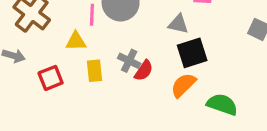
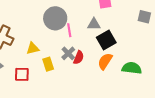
pink line: (92, 15) -> (69, 30), moved
gray cross: (129, 61) -> (68, 53), turned 32
red square: (51, 78) -> (22, 74), turned 35

